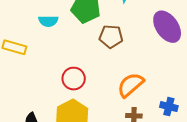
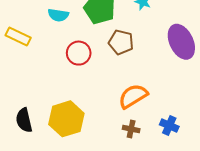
red circle: (74, 79) -> (79, 53), moved

